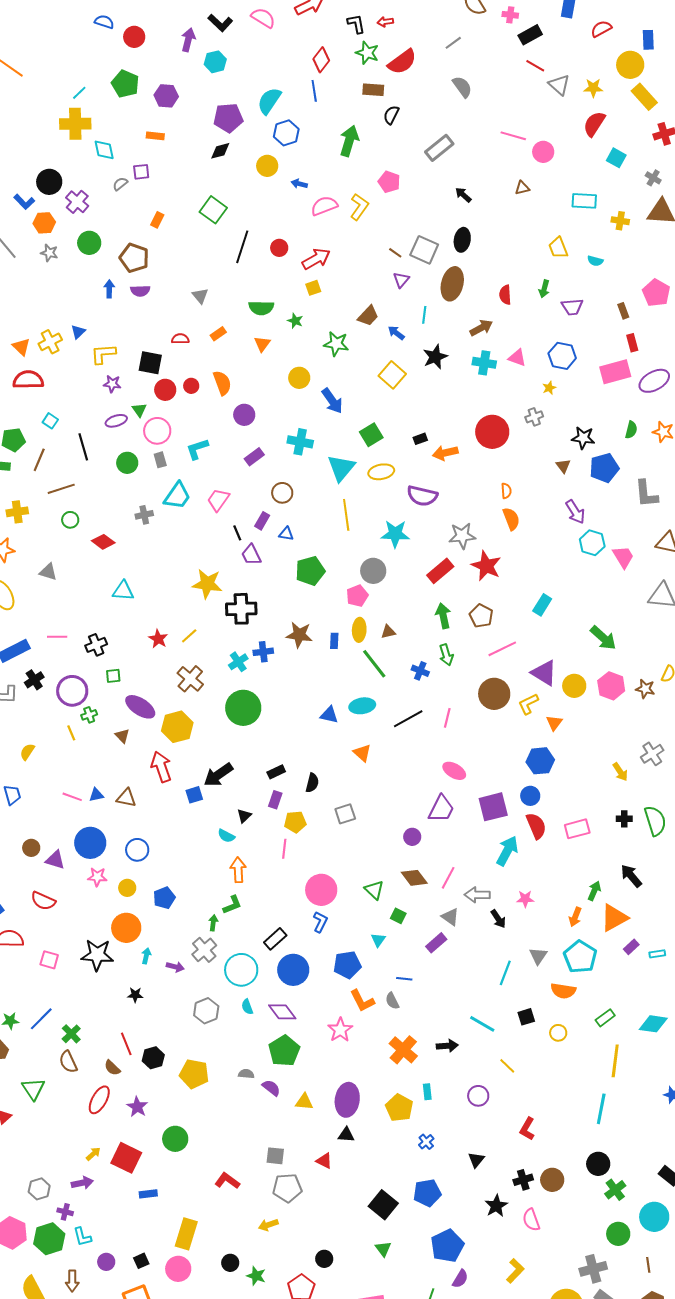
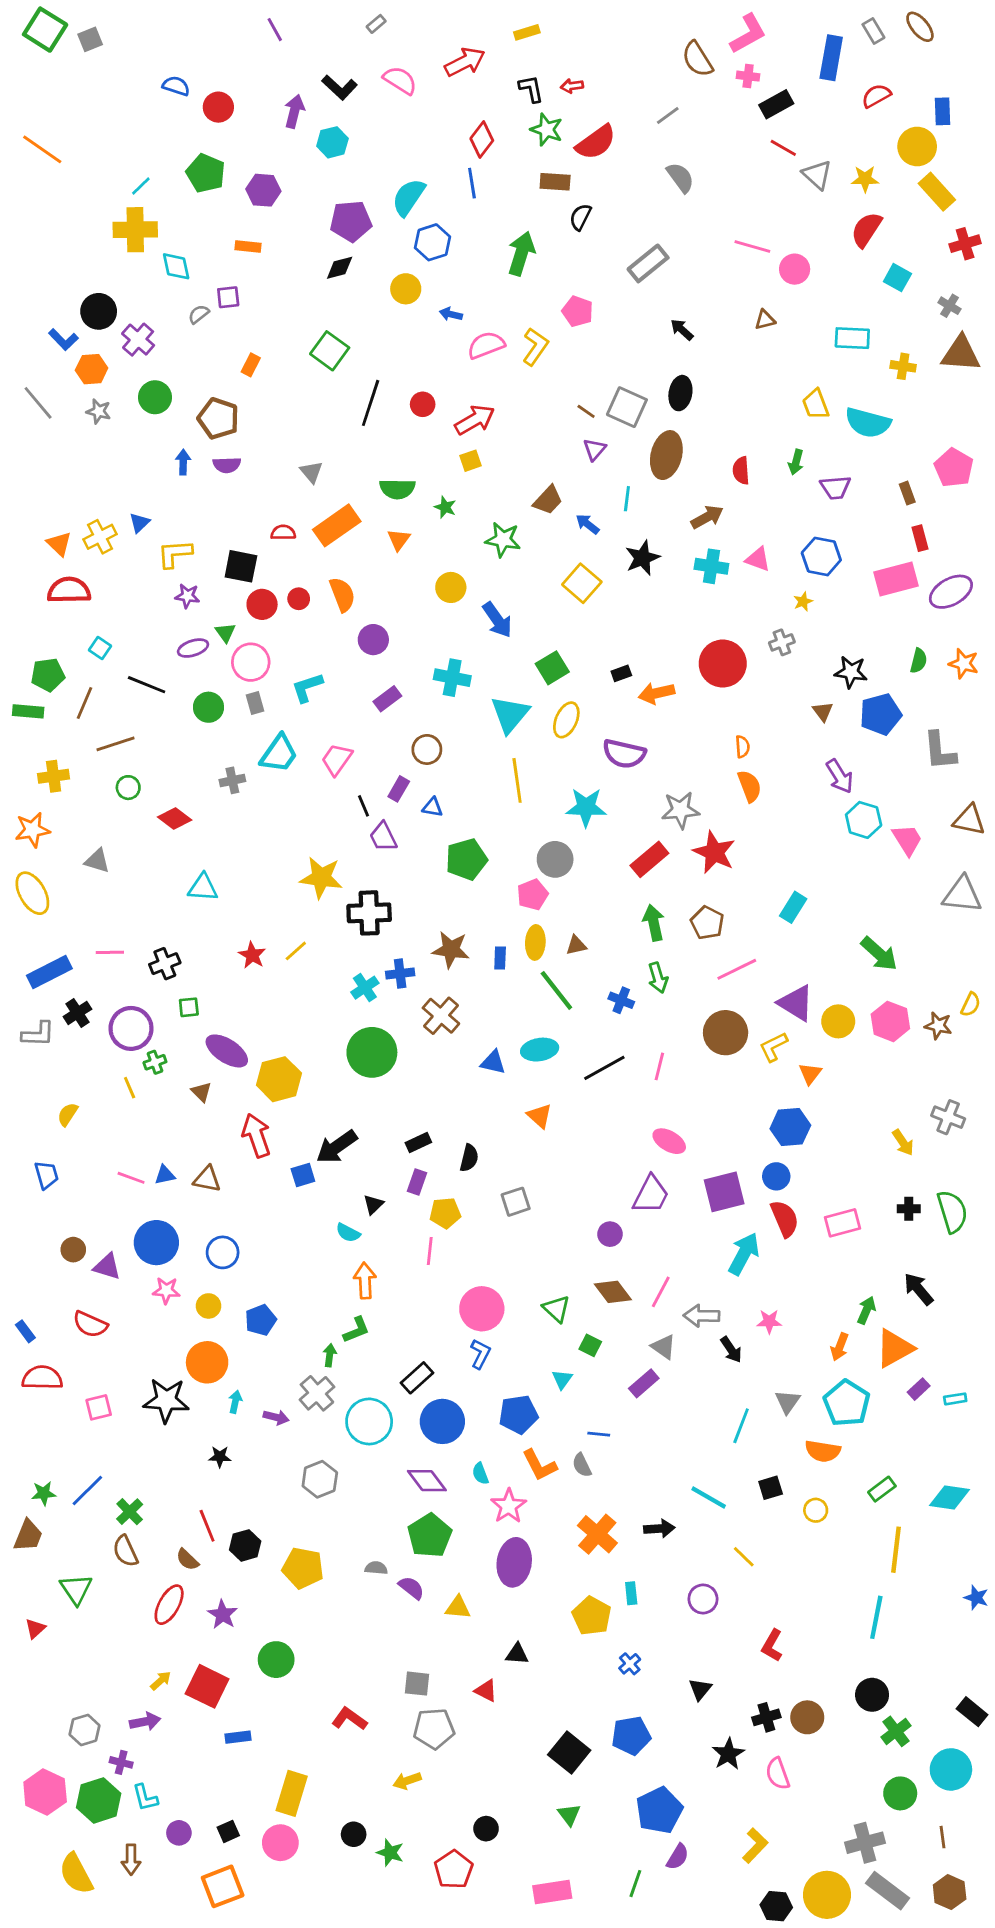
cyan semicircle: (595, 261) -> (868, 423), size x2.0
orange rectangle: (218, 334) -> (337, 525), size x2.0
black line: (83, 447) -> (147, 685), turned -52
yellow ellipse: (381, 472) -> (566, 720), turned -55
brown cross: (190, 679) -> (441, 1016), moved
gray cross: (652, 754) -> (948, 1117), turned -35
pink square: (49, 960) -> (99, 1407), turned -30
cyan semicircle: (247, 1007) -> (480, 1474), moved
purple ellipse: (347, 1100) -> (514, 1562), moved

